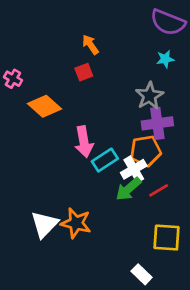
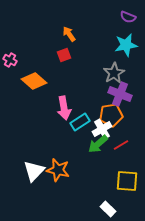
purple semicircle: (168, 22) -> (128, 17), size x0.6
cyan star: (165, 59) -> (126, 45), size x1.6
purple cross: (157, 123) -> (120, 94), turned 30

